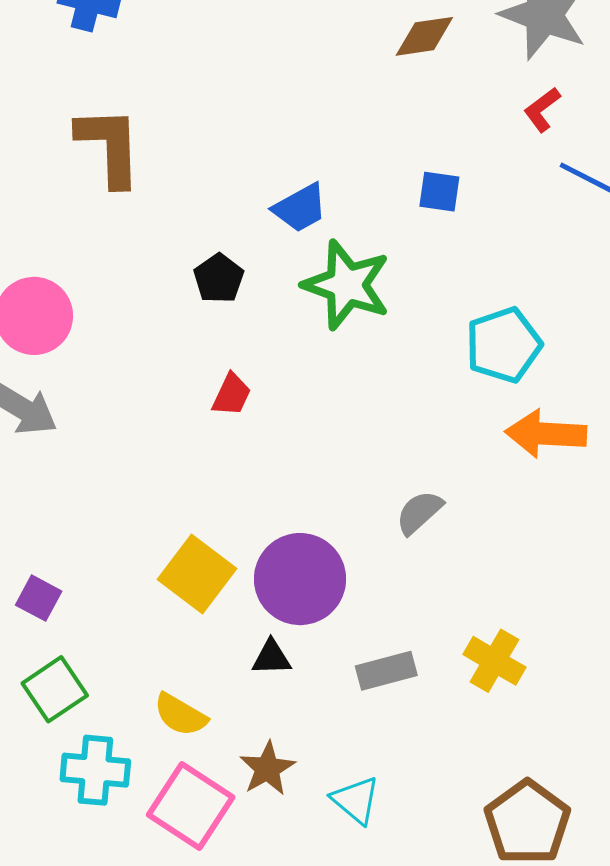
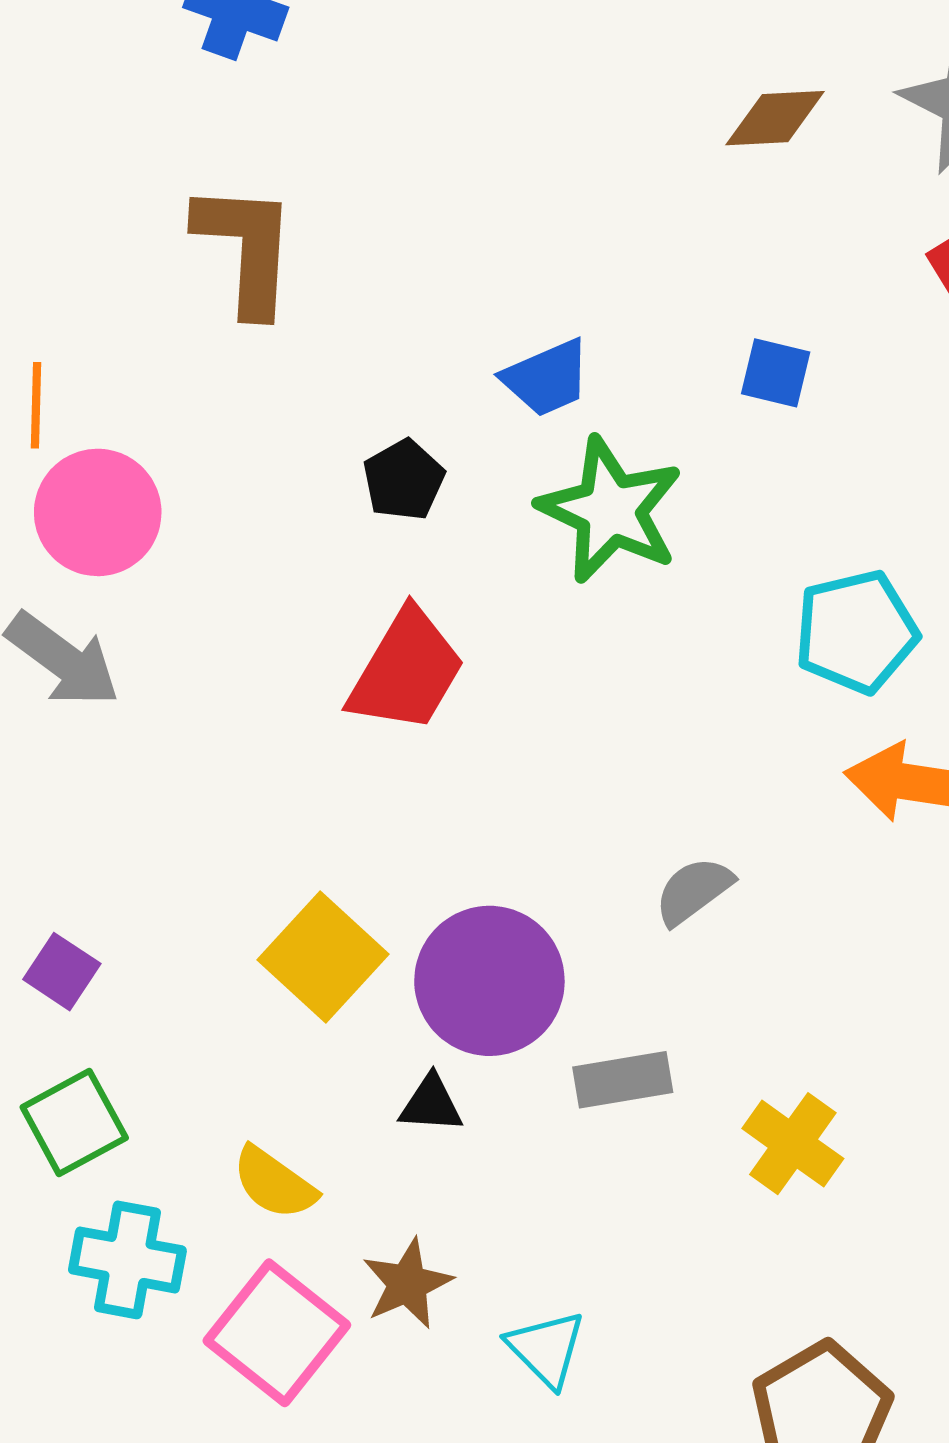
red trapezoid: (232, 395) -> (407, 671), size x1.8
gray rectangle: (386, 671) -> (623, 1080), moved

